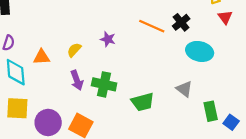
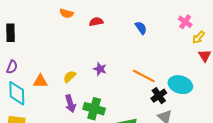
black cross: (181, 22) -> (159, 96), moved
orange line: (152, 26) -> (144, 76), moved

